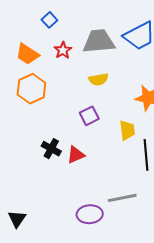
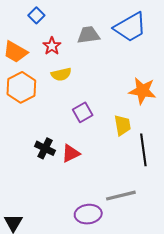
gray trapezoid: (99, 41) -> (89, 35), size x0.7
yellow semicircle: (98, 79) -> (61, 74), moved

